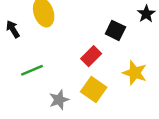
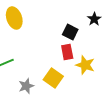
red rectangle: (91, 56) -> (67, 52), moved, turned -56

